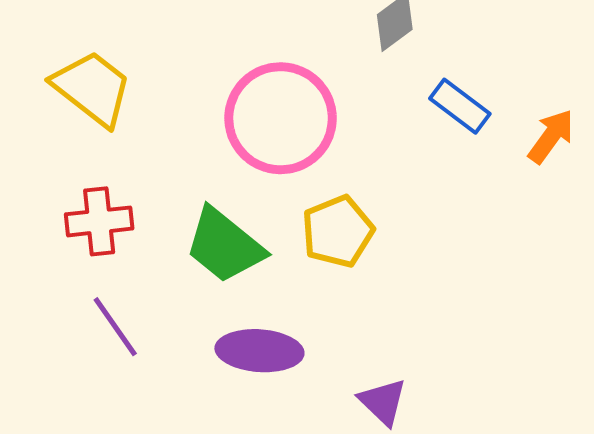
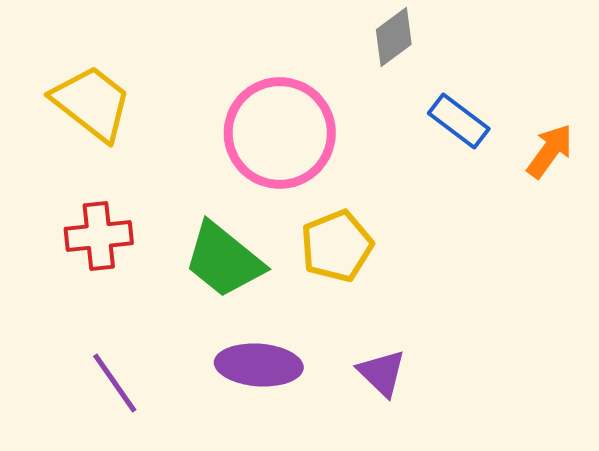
purple line: (115, 327) -> (115, 383), moved
purple triangle: (383, 402) -> (382, 373), moved

